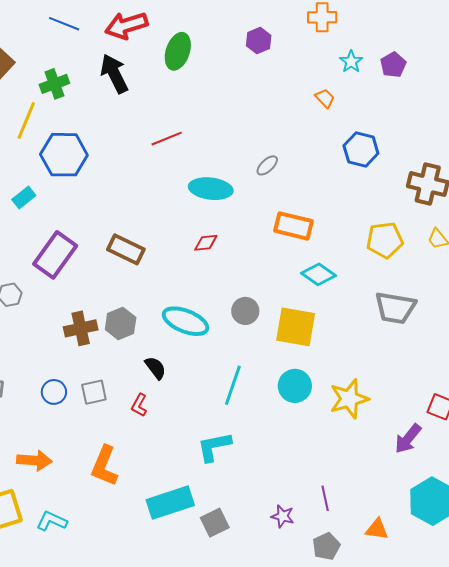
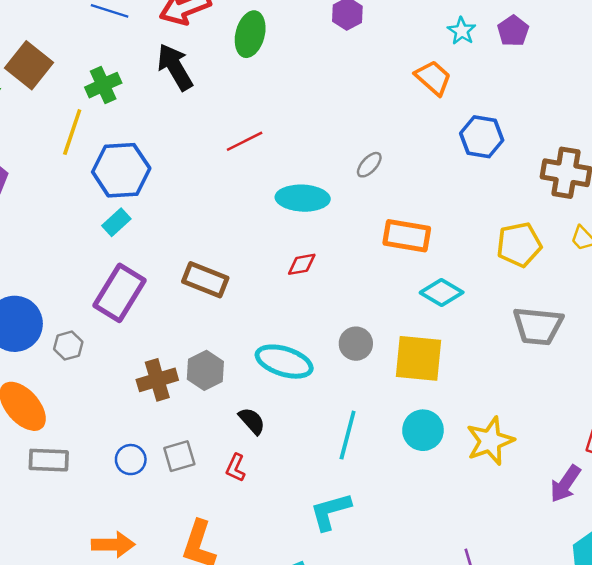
orange trapezoid: (325, 98) -> (433, 78), size x1.5
cyan rectangle: (24, 198) -> (116, 222), moved

